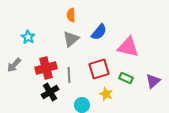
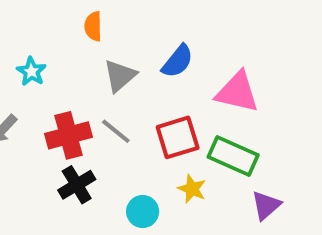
orange semicircle: (71, 15) -> (93, 26), moved
gray line: (69, 75) -> (116, 131), moved, turned -49
green rectangle: (126, 78) -> (233, 156), size x1.6
purple triangle: (153, 81) -> (266, 205), moved

